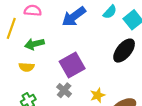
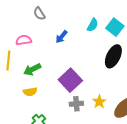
blue arrow: (74, 17) -> (61, 37), size x0.6
gray cross: (64, 90) -> (76, 104), moved, turned -32

